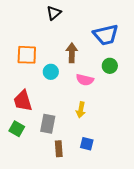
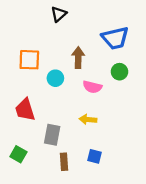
yellow arrow: (81, 110) -> (88, 119), turned 84
green square: (17, 129) -> (18, 154), moved

